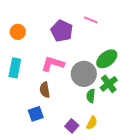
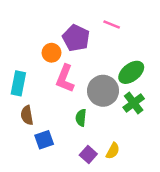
orange circle: (18, 32) -> (52, 53), moved
pink L-shape: (53, 64) -> (65, 78), turned -85
brown semicircle: (45, 90) -> (27, 115), moved
green semicircle: (91, 96) -> (81, 118), moved

